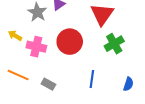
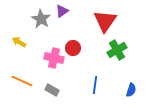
red circle: (70, 42) -> (73, 48), size x0.6
pink cross: (36, 47) -> (54, 58), moved

